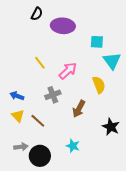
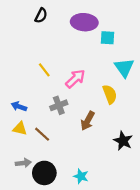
purple ellipse: (63, 26) -> (84, 22), moved
cyan square: (97, 42) -> (108, 38), moved
yellow triangle: (18, 116) -> (20, 129), turned -32
cyan star: (73, 146) -> (81, 176), moved

